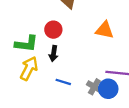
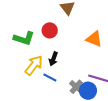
black arrow: (54, 53) -> (53, 59), moved
yellow arrow: (29, 68) -> (34, 65), moved

